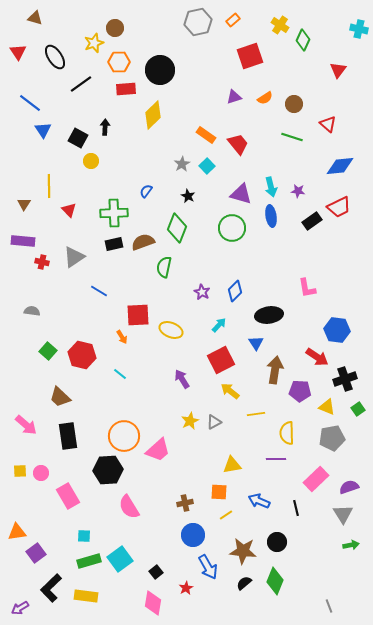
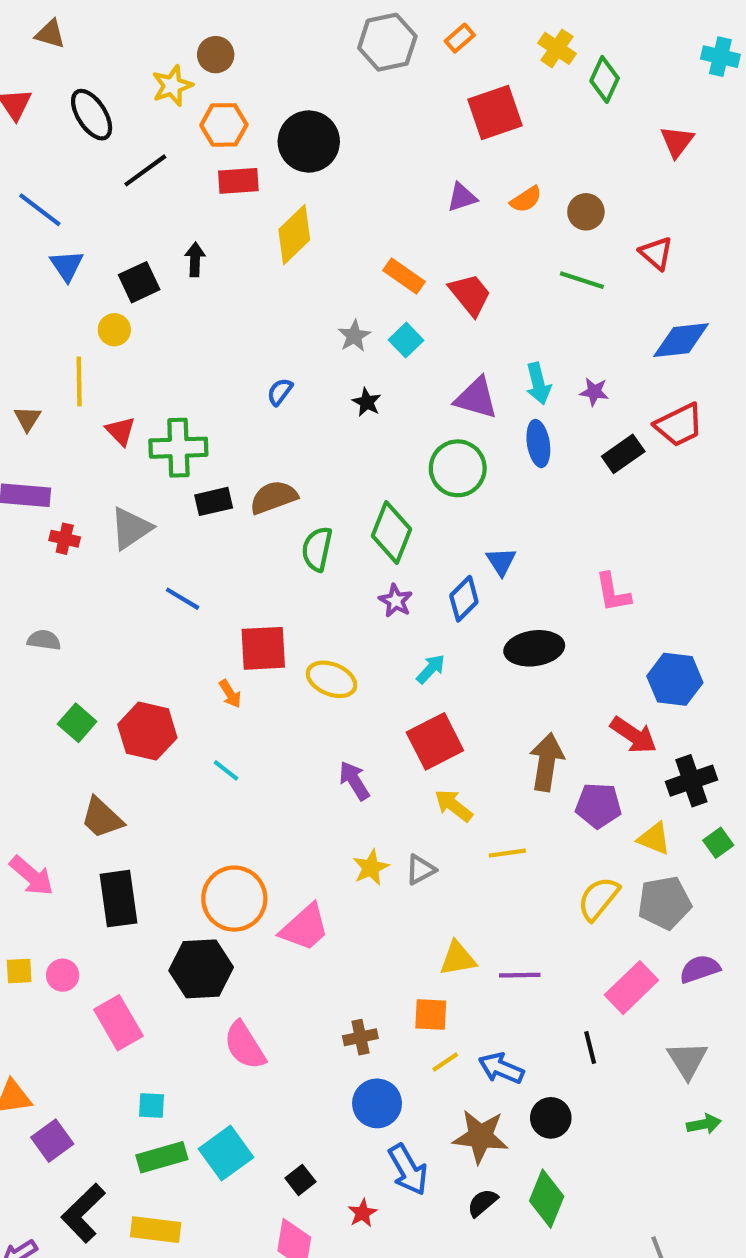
black square: (78, 138) -> (139, 282), turned 36
yellow circle: (91, 161) -> (114, 330), moved
green cross: (114, 213) -> (178, 448), moved
green diamond: (177, 228) -> (391, 532), moved
blue triangle: (256, 343) -> (501, 561), moved
yellow semicircle: (287, 433) -> (598, 899), moved, turned 40
purple line: (276, 459) -> (520, 975), moved
purple semicircle: (349, 487) -> (700, 969), moved
blue arrow: (259, 501) -> (501, 1068), moved

